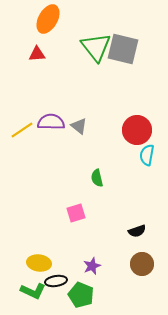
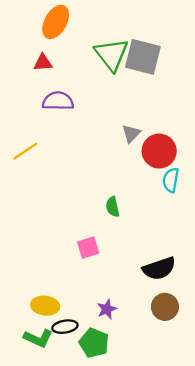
purple semicircle: (51, 122) -> (58, 101), moved
gray triangle: (79, 126) -> (131, 134), moved, turned 36
black semicircle: (137, 231) -> (159, 268), size x1.6

